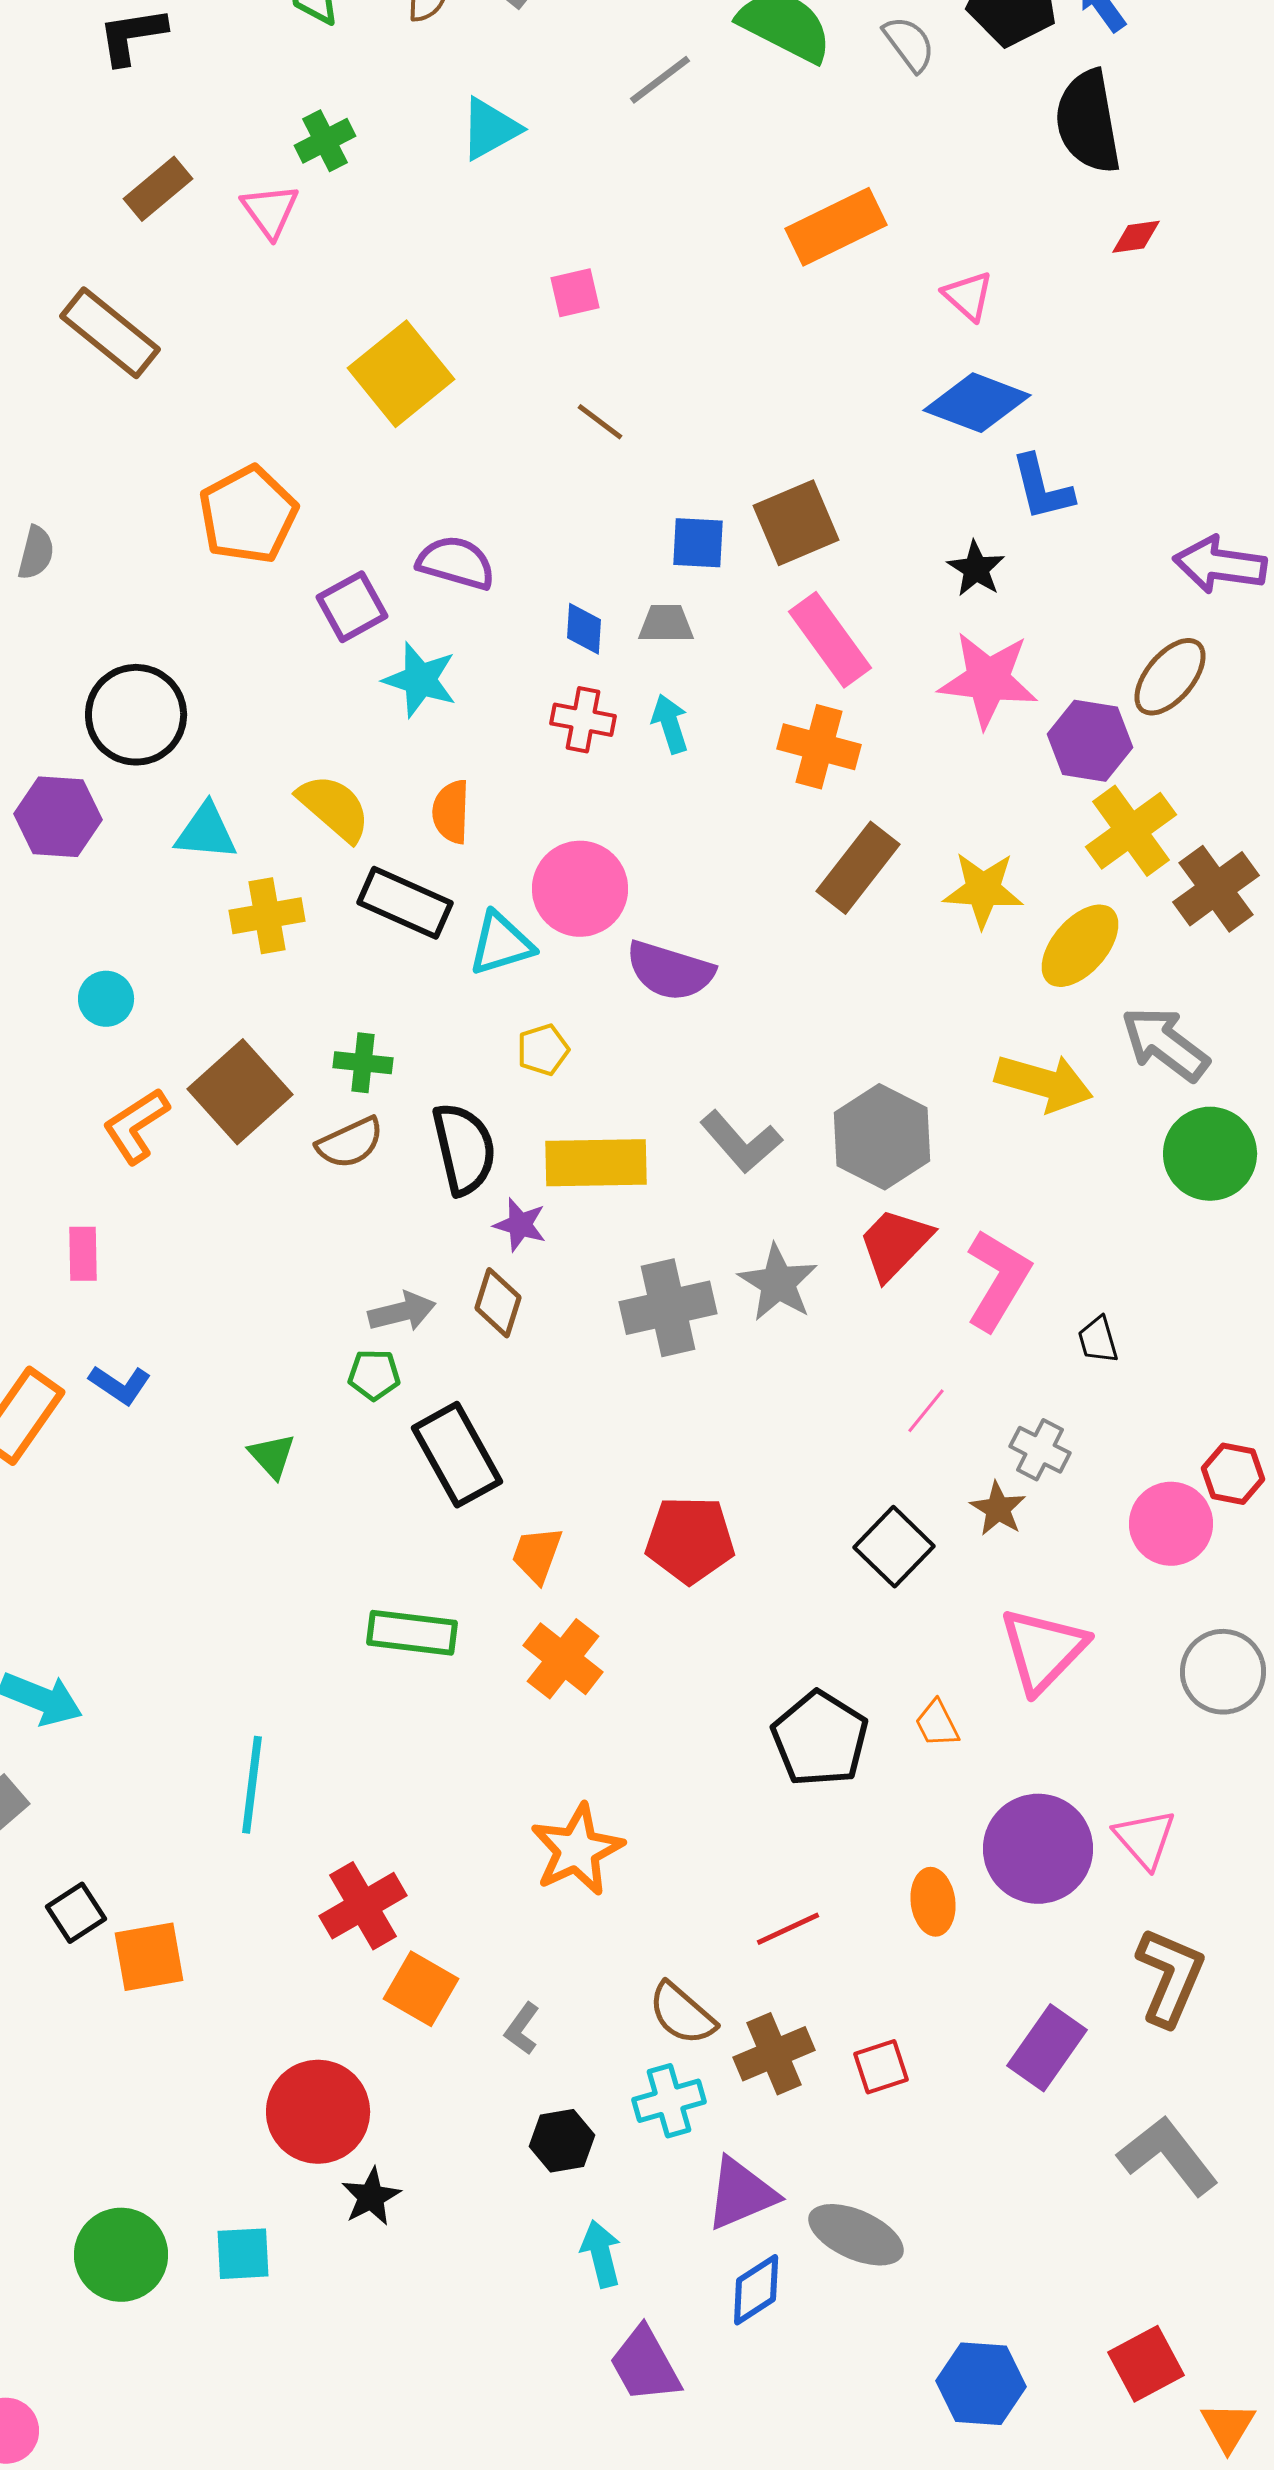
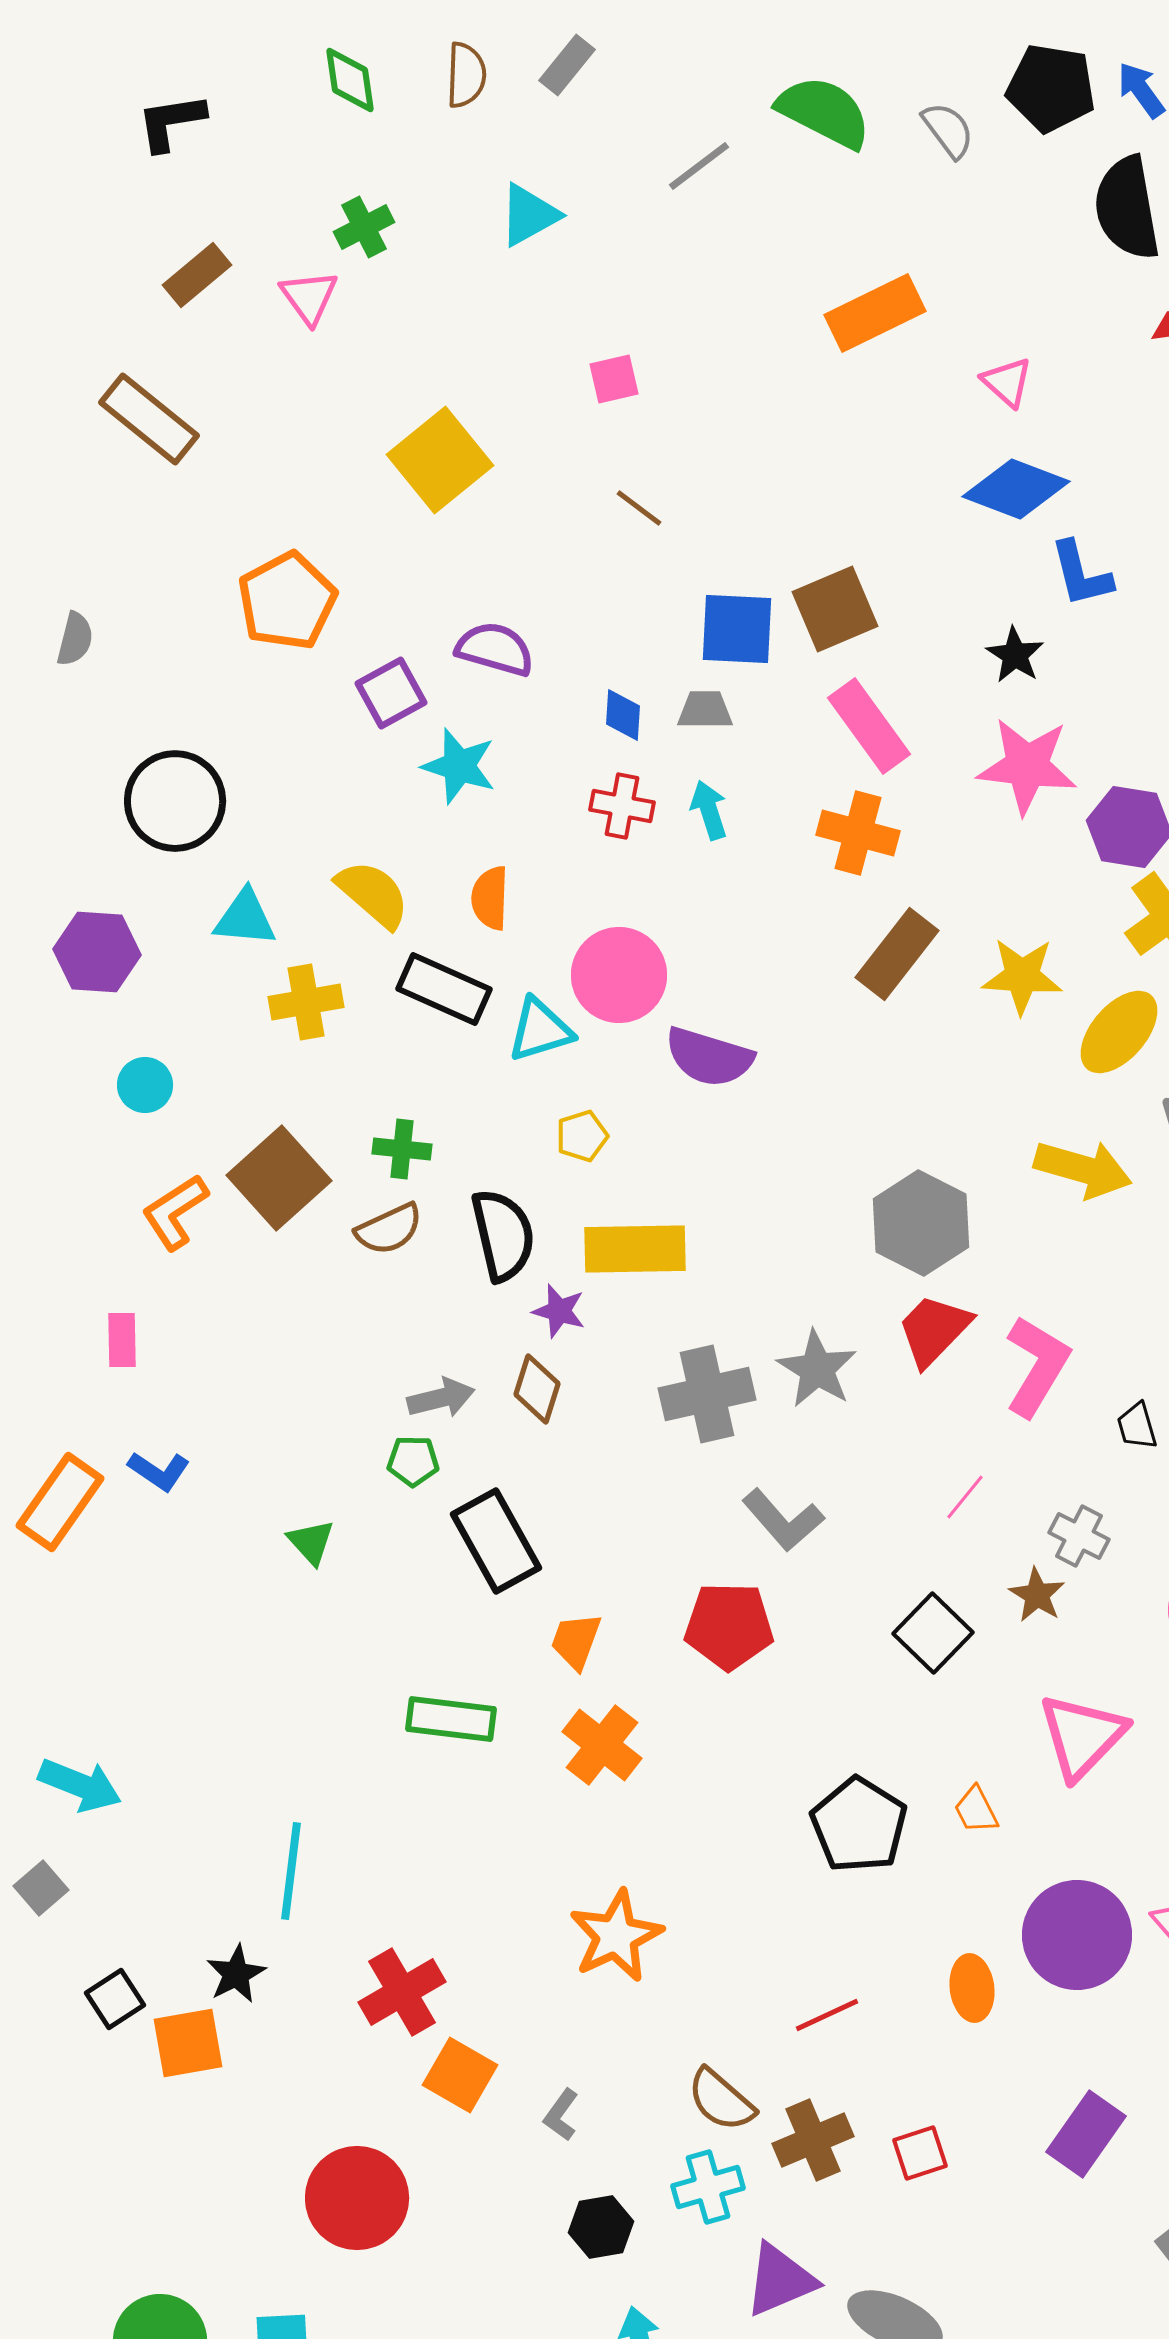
blue square: (698, 543) -> (737, 629), size x1.4
purple hexagon: (58, 817) -> (97, 952), moved
gray L-shape: (741, 1142) -> (783, 1520), moved
black star: (371, 2197) -> (236, 1974), moved

